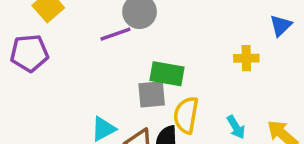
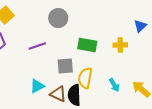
purple line: (115, 34) -> (37, 46), moved
green rectangle: (167, 74) -> (87, 45), moved

